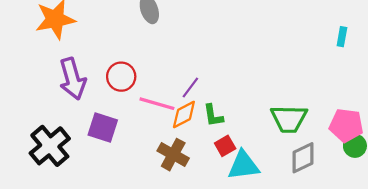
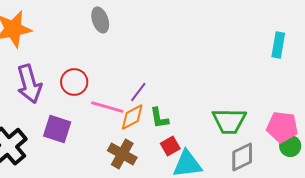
cyan rectangle: (342, 37) -> (278, 45), size x1.4

